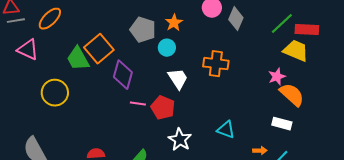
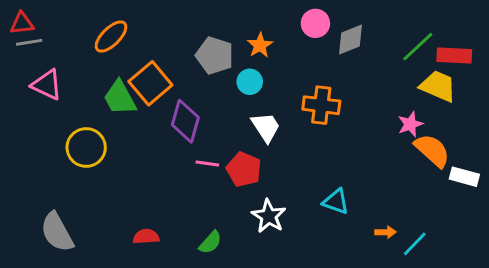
orange ellipse: (50, 19) -> (111, 37), moved
gray diamond: (236, 19) -> (350, 39), turned 45
white rectangle: (282, 124) -> (464, 177), moved

